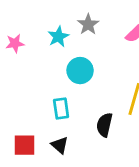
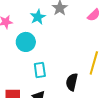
cyan circle: (80, 71) -> (26, 42), moved

